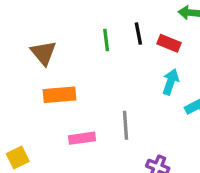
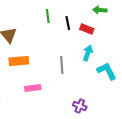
green line: (106, 40) -> (48, 16), moved
gray line: (126, 125) -> (62, 65), moved

